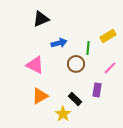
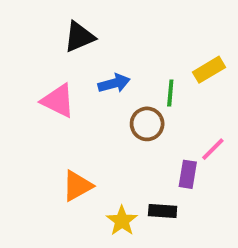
pink triangle: (35, 65) -> (58, 101), moved
pink line: (110, 68) -> (213, 149), moved
black rectangle: (75, 99) -> (163, 211), moved, turned -40

